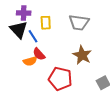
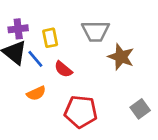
red semicircle: (39, 54) -> (63, 69), moved
brown star: (82, 55) -> (121, 57), moved

